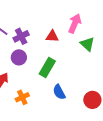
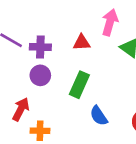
purple cross: (21, 36) -> (40, 47), turned 35
orange cross: (22, 97) -> (40, 131), moved, turned 32

